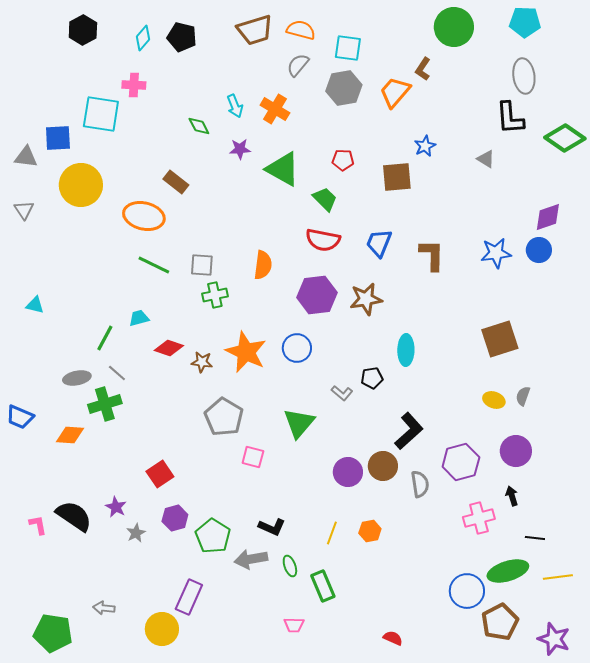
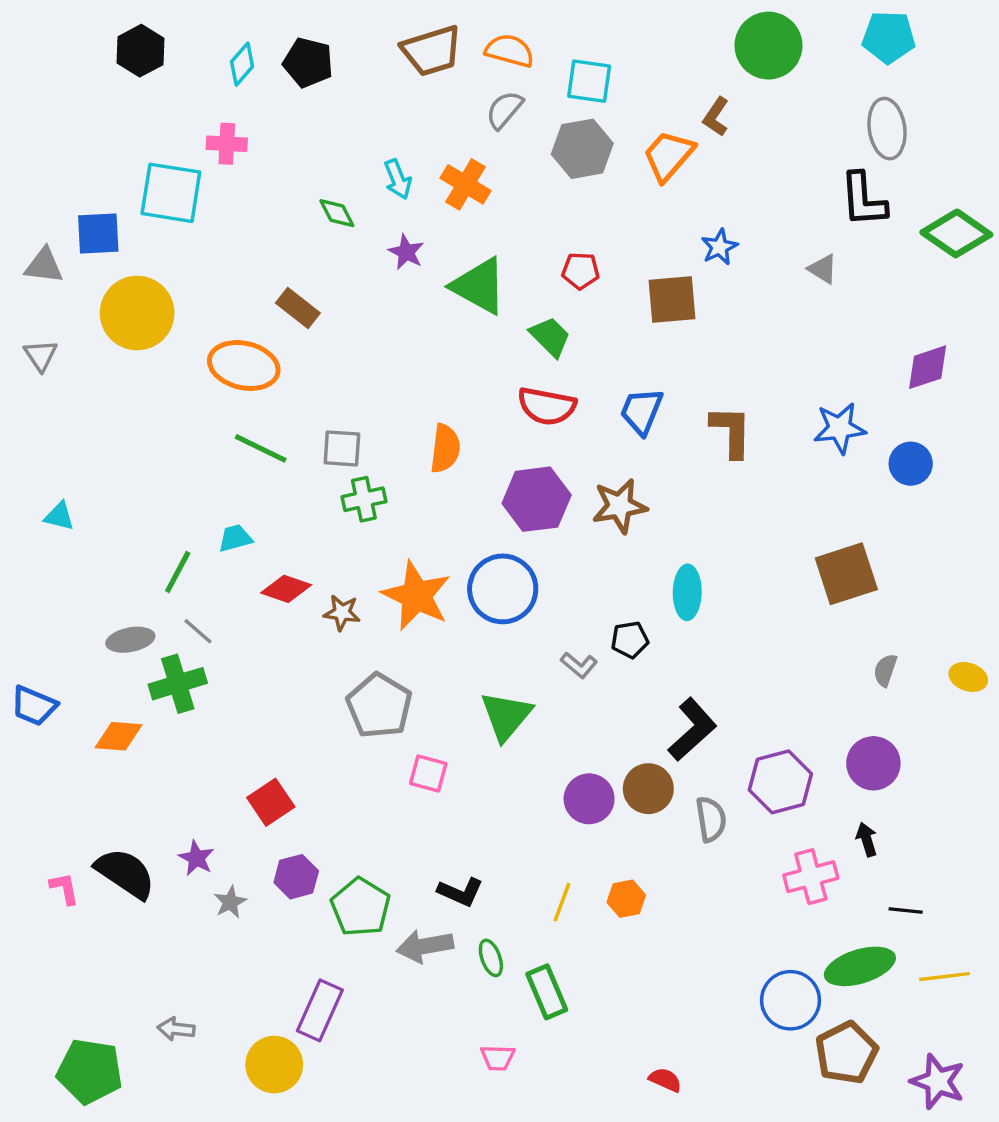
purple star: (240, 149) -> (406, 252), turned 30
blue circle: (539, 250) -> (911, 464), moved
blue circle: (297, 348) -> (503, 589), size x1.4
yellow ellipse: (494, 400) -> (968, 677), moved

